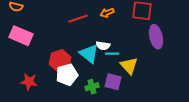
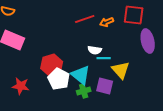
orange arrow: (107, 13) -> (107, 22), moved
red line: (78, 19) -> (85, 19), moved
cyan triangle: (89, 54) -> (81, 75), moved
white pentagon: (67, 75) -> (59, 79), turned -30

